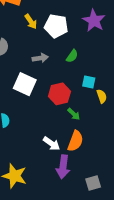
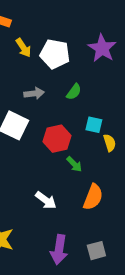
orange semicircle: (75, 141) -> (93, 197), moved
purple arrow: (63, 167) -> (59, 250), moved

